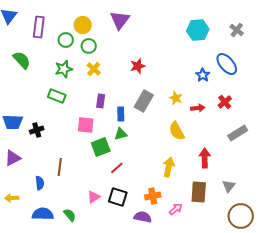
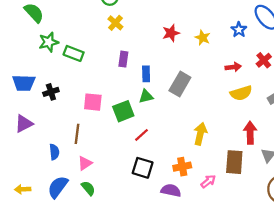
red star: (138, 66) -> (171, 33), moved
green star: (64, 69) -> (49, 42), moved
yellow star: (176, 98) -> (203, 38), moved
gray rectangle: (144, 101) -> (180, 84), moved
pink square: (86, 125) -> (93, 102), moved
yellow semicircle: (177, 131) -> (241, 93), moved, turned -78
red arrow: (205, 158) -> (250, 133), moved
pink triangle: (94, 197) -> (85, 163), moved
yellow arrow: (12, 198) -> (23, 189), moved
blue semicircle: (43, 214) -> (58, 187), turned -55

